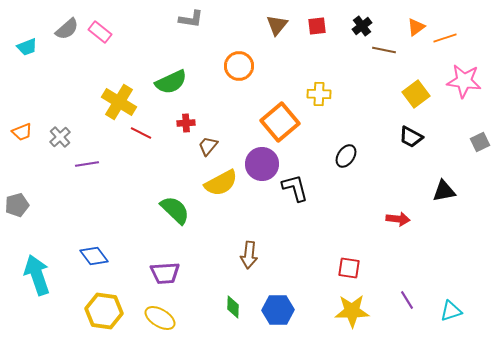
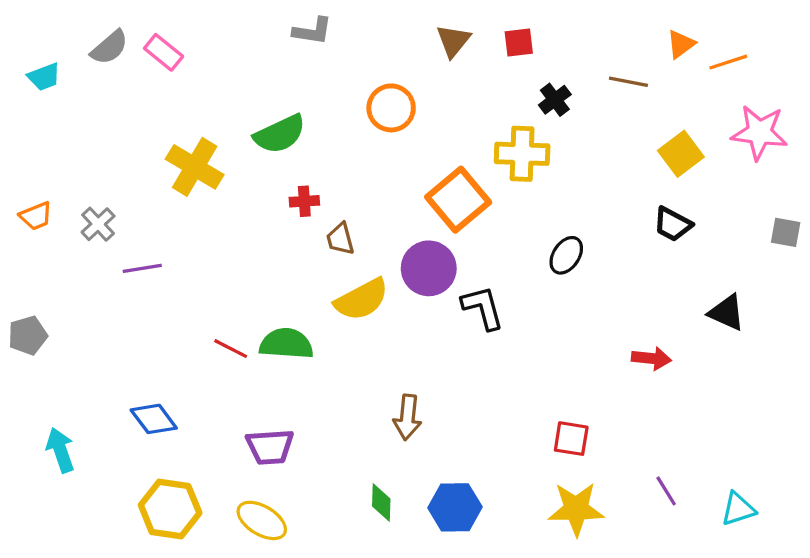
black cross: (362, 26) -> (555, 100), moved
yellow cross: (319, 94) -> (522, 154), size x1.4
red line: (141, 133) -> (231, 349), moved
gray square: (480, 142) -> (786, 232), turned 36
brown trapezoid: (208, 146) -> (340, 239), turned -55
black triangle: (444, 191) -> (727, 313), turned 35
green semicircle: (175, 210) -> (286, 344), turned -40
cyan arrow: (37, 275) -> (60, 450), size x0.7

